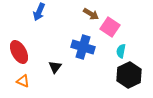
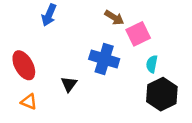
pink square: (110, 27) -> (138, 34), turned 30

